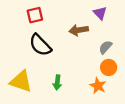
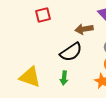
black semicircle: (40, 45) -> (71, 52), moved, turned -80

